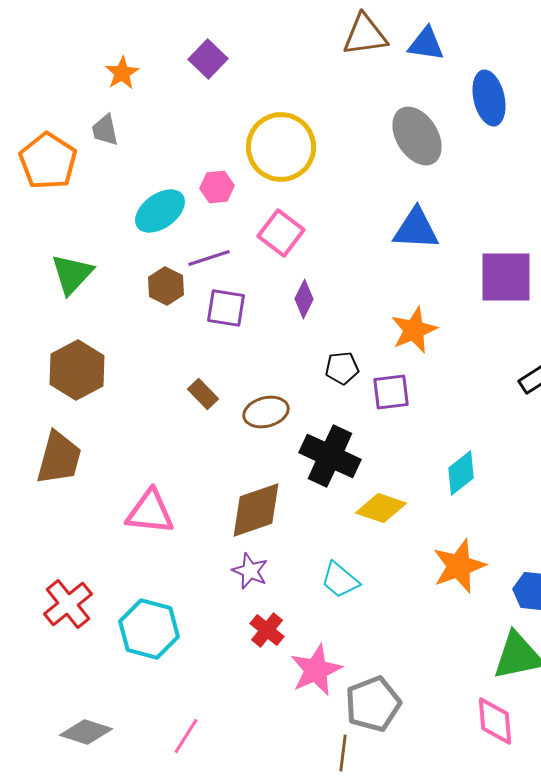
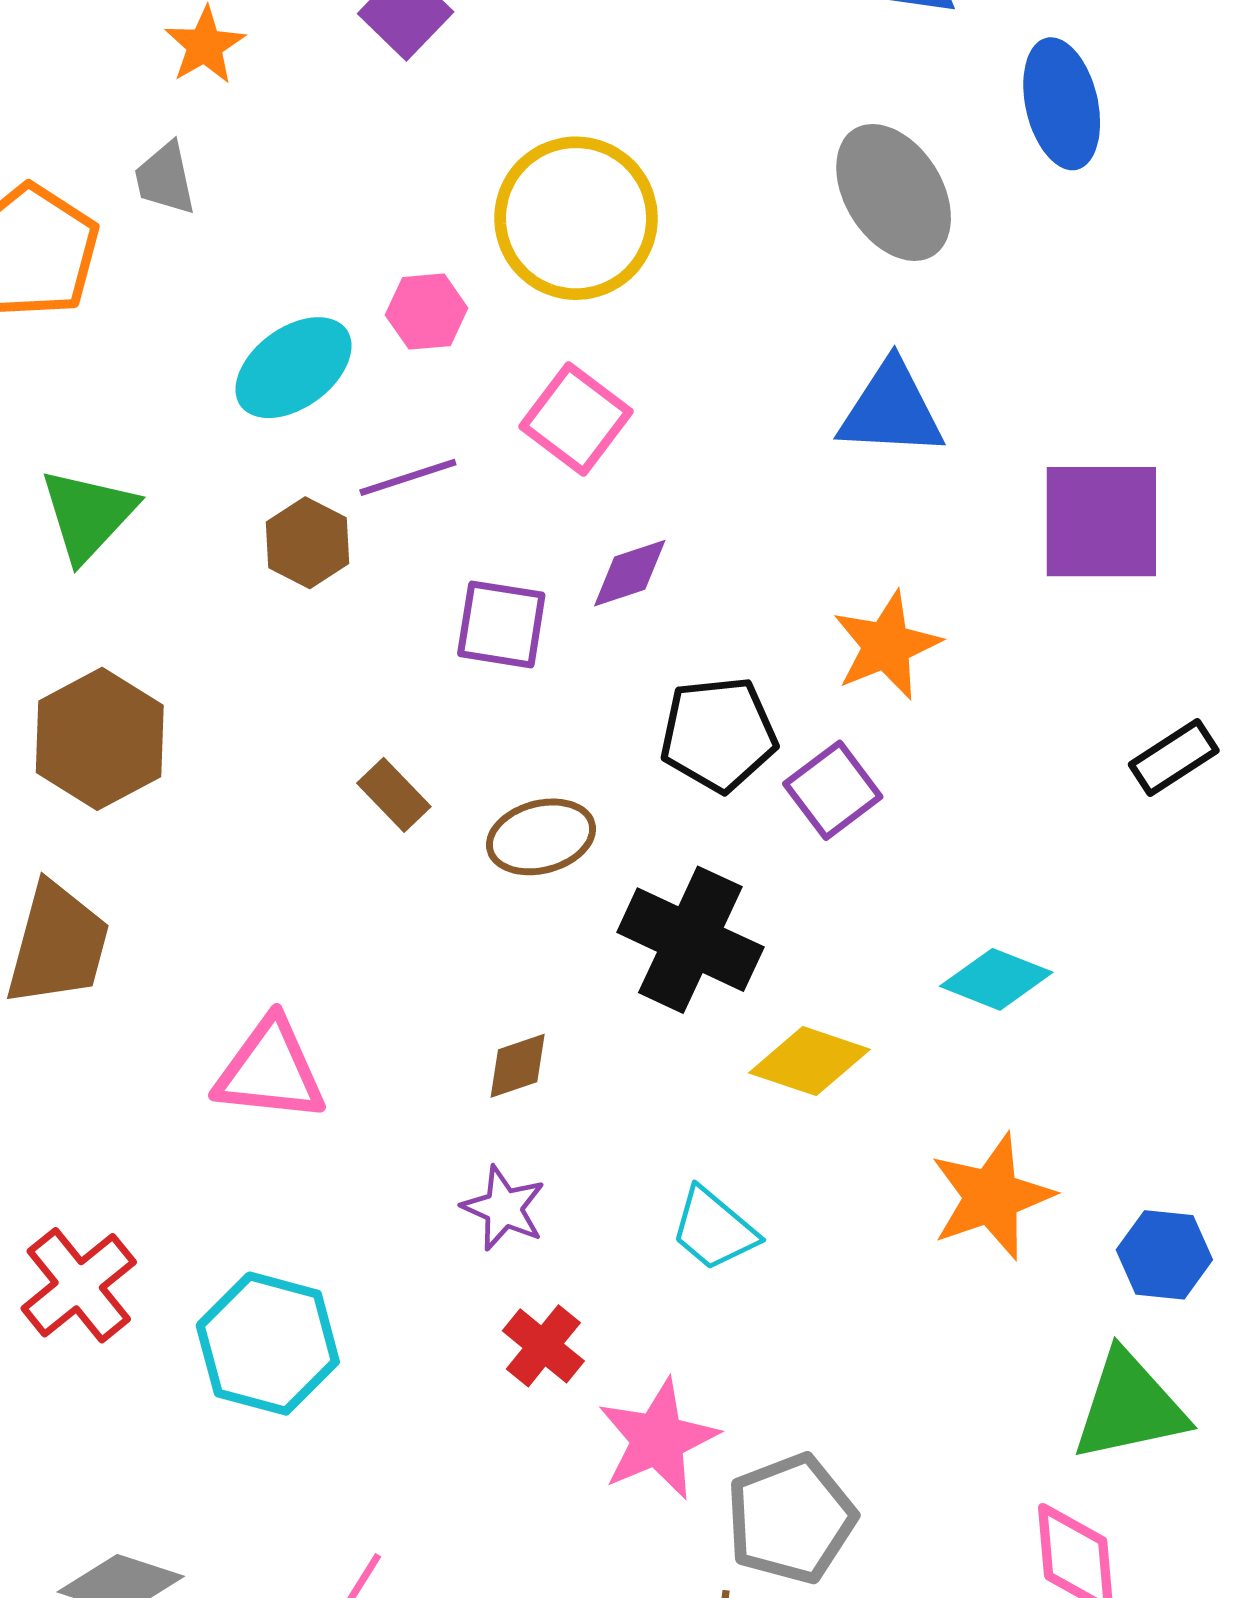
purple diamond: (304, 299) -> (630, 573), turned 45
purple square: (226, 308) -> (501, 624), moved
black pentagon: (342, 368) -> (718, 734), size x1.5
purple square: (391, 392) -> (833, 790), turned -30
cyan diamond: (461, 473) -> (996, 979), turned 60
brown diamond: (256, 510) -> (518, 1066), size x0.5

